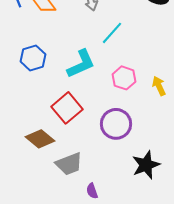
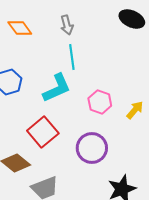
cyan line: (112, 33) -> (72, 57), moved, turned -50
yellow arrow: (159, 86) -> (135, 110), turned 66

